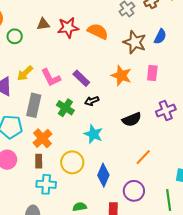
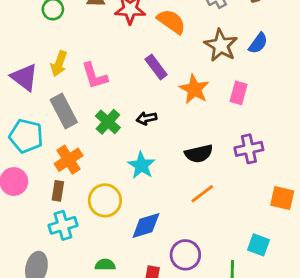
yellow arrow: (25, 73) -> (59, 64), turned -36
purple rectangle: (81, 78) -> (156, 67), moved
gray rectangle: (34, 105) -> (64, 111), turned -50
orange line: (143, 157) -> (202, 194), moved
blue diamond: (103, 175) -> (146, 226), turned 40
cyan cross: (46, 184) -> (63, 225), turned -30

